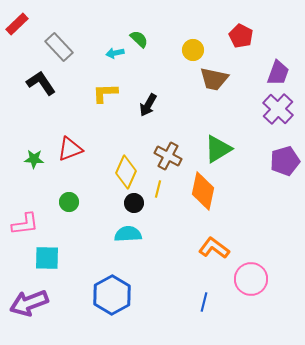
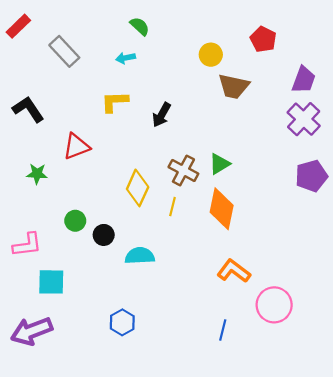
green semicircle: (139, 39) -> (140, 26), moved
black L-shape: (41, 83) -> (28, 109), moved
red triangle: (70, 149) -> (76, 146), moved
green triangle: (218, 149) -> (220, 164), moved, size x0.7
black circle: (134, 203) -> (104, 235), moved
blue hexagon: (112, 295) -> (122, 322), size x0.6

